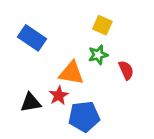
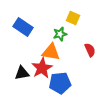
green star: (98, 55) -> (60, 34), moved
red star: (59, 95) -> (42, 68), size x1.5

